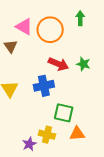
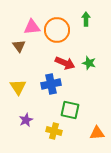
pink triangle: (24, 27) -> (32, 27), turned -36
orange triangle: (77, 134) -> (97, 133), moved
purple star: (29, 144) -> (26, 120), moved

